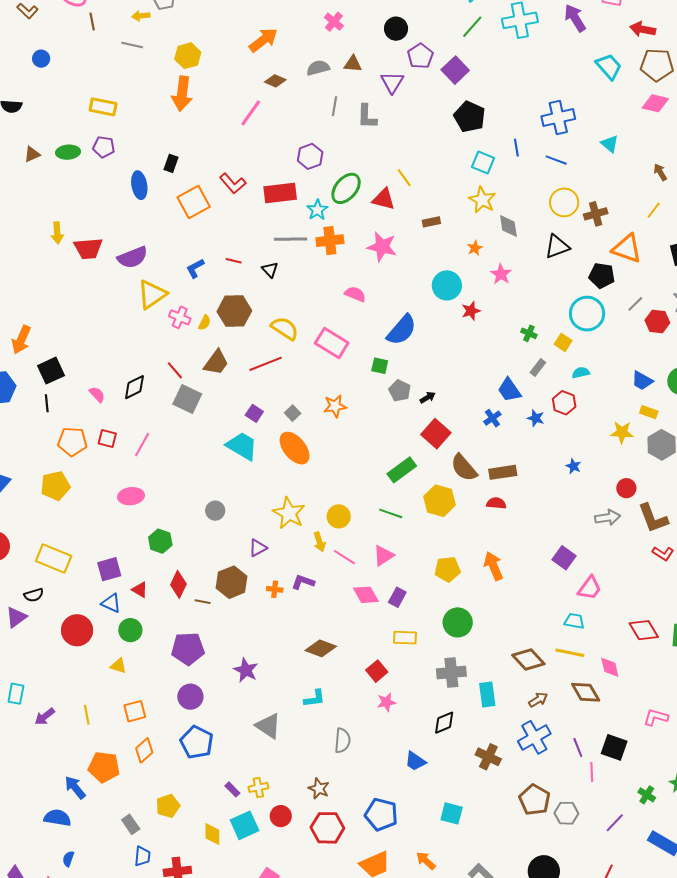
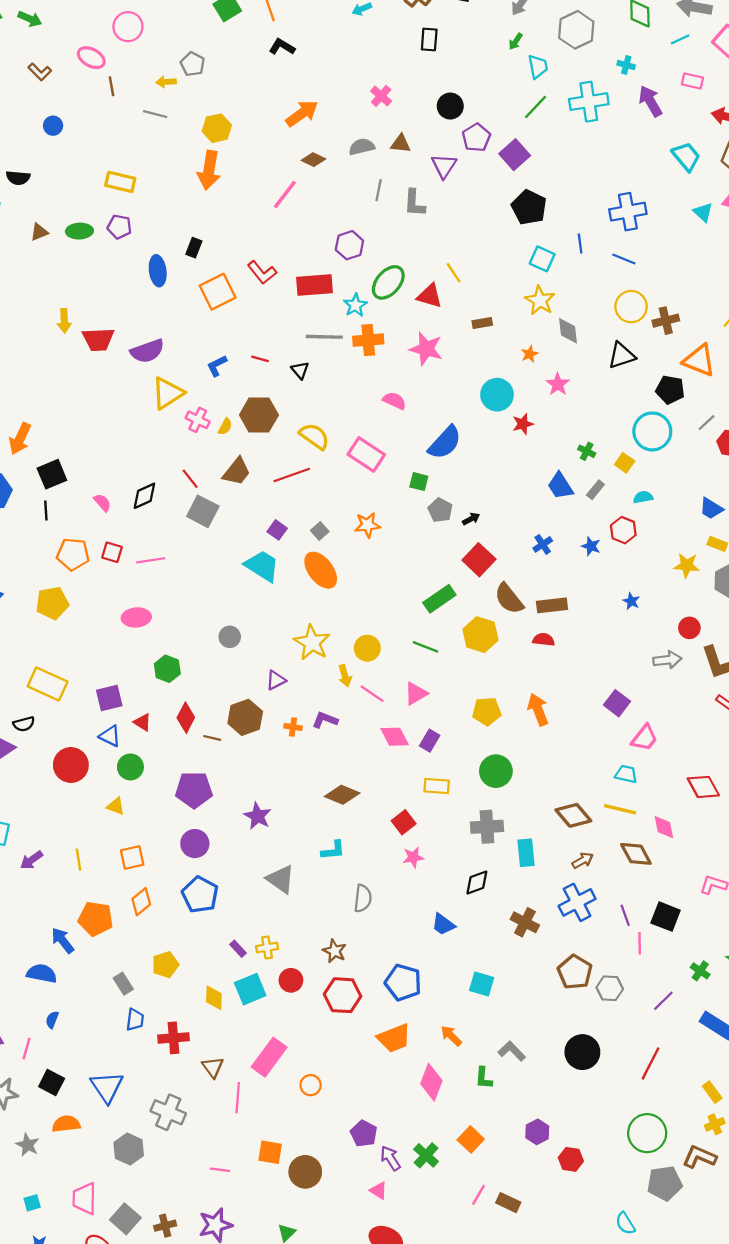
cyan triangle: (610, 144) -> (703, 212), moved
blue trapezoid: (509, 390) -> (560, 486), moved
pink line: (142, 445) -> (151, 560), turned 50

